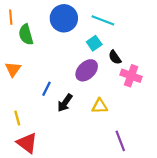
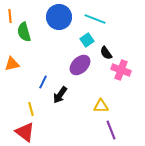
orange triangle: (13, 69) -> (12, 64), turned 42
yellow triangle: (100, 106) -> (101, 106), moved
yellow line: (17, 118) -> (31, 109), moved

